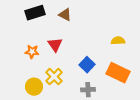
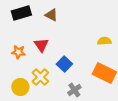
blue square: (87, 65) -> (64, 64), moved
gray cross: (88, 90) -> (74, 90), turned -32

